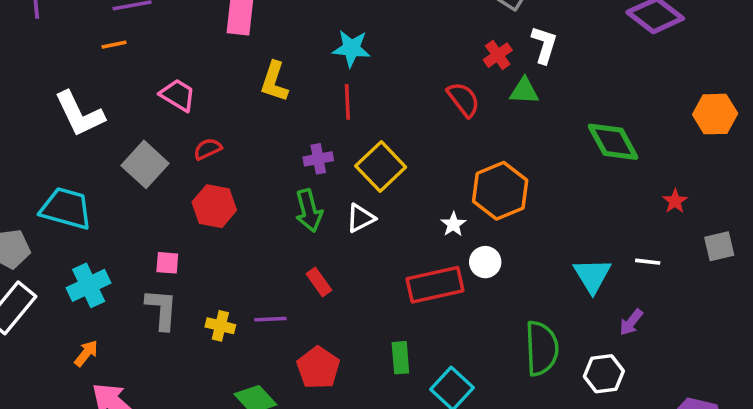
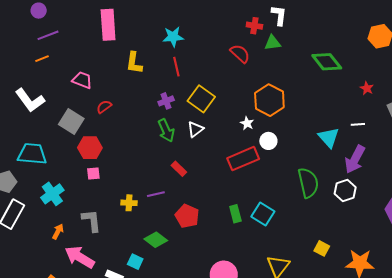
red cross: (498, 55) -> (254, 26), turned -35
red hexagon: (214, 206) -> (90, 148), moved
gray L-shape: (162, 309) -> (91, 221), moved
purple arrow: (631, 322) -> (355, 159), size x1.8
green rectangle: (400, 358) -> (235, 214), moved

